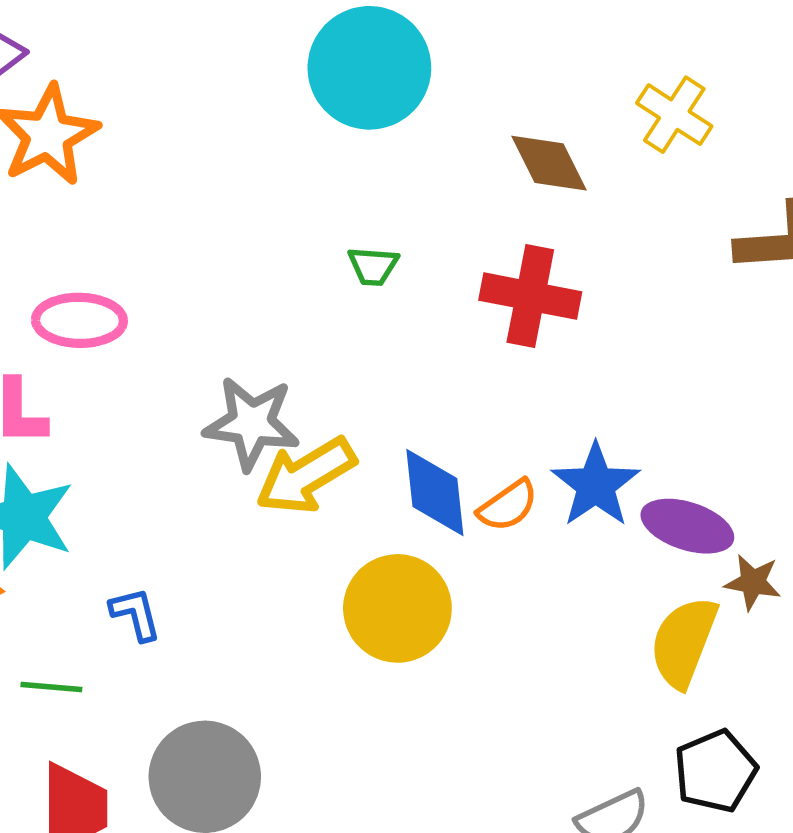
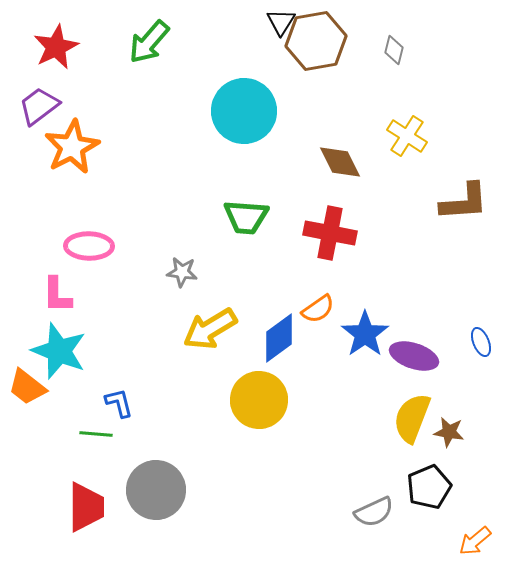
green trapezoid: (373, 266) -> (246, 217), size x1.6
gray star: (252, 423) -> (182, 272), moved, size x0.6
blue diamond: (435, 492) -> (279, 338), turned 60
orange semicircle: (508, 506) -> (318, 309), moved
brown star: (753, 582) -> (449, 432), moved
green line: (51, 687) -> (96, 434), moved

